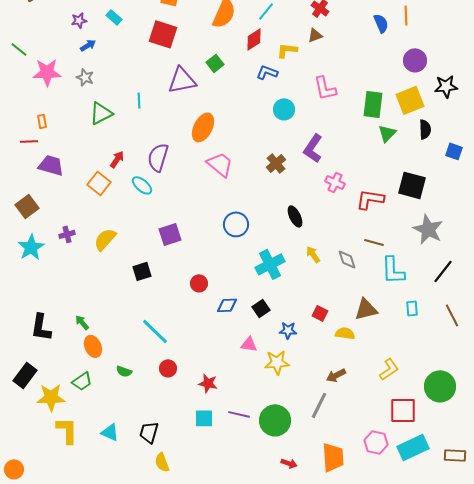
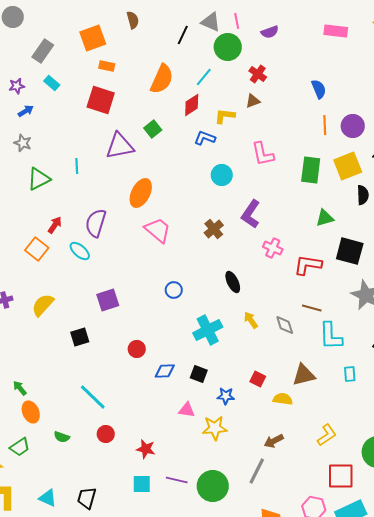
orange line: (406, 15) -> (325, 125), moved
green triangle: (387, 133) -> (325, 218), moved, turned 30
blue circle: (236, 224) -> (174, 290), size x0.7
black square: (261, 308) -> (199, 374), turned -36

